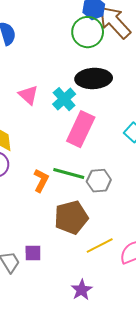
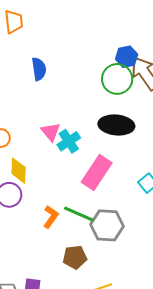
cyan cross: (64, 99) -> (69, 141), moved
gray hexagon: (99, 181) -> (107, 225), size x1.4
brown pentagon: (71, 217) -> (75, 257), size x0.7

